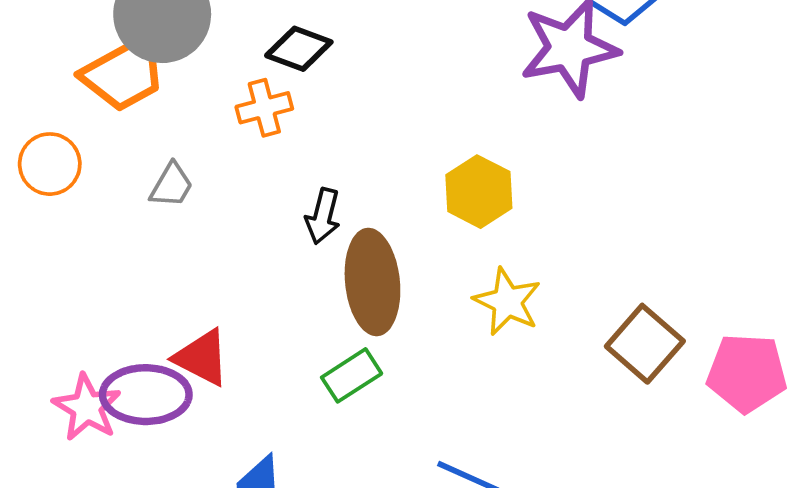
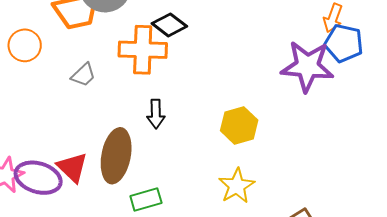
orange cross: (264, 108) -> (143, 50), size x1.6
black arrow: (323, 216) -> (156, 114), turned -32
brown ellipse: (372, 282) -> (116, 156), moved

